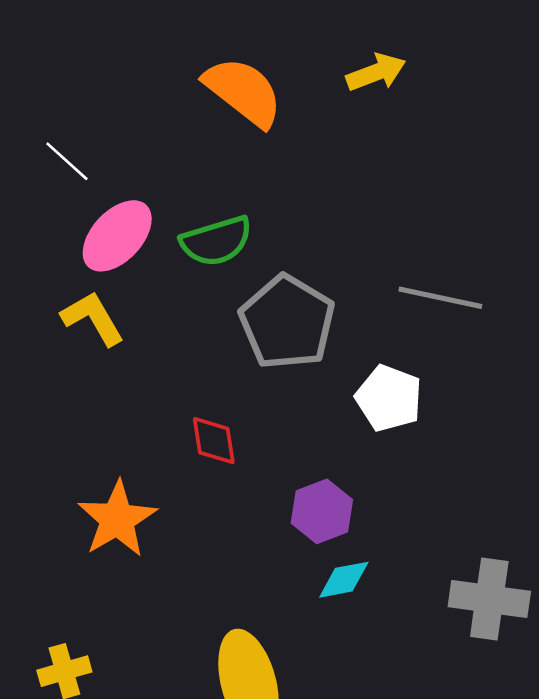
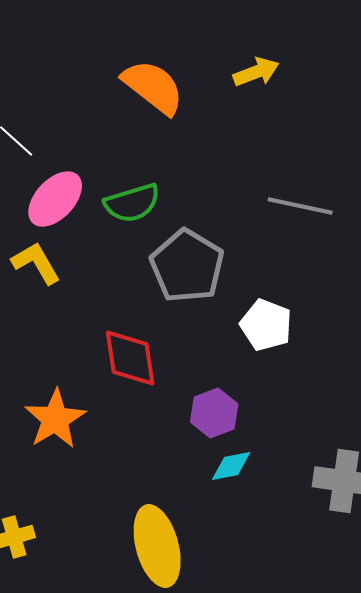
gray line: (440, 298) -> (300, 206), moved
red diamond: (214, 441) -> (130, 358), size x1.5

